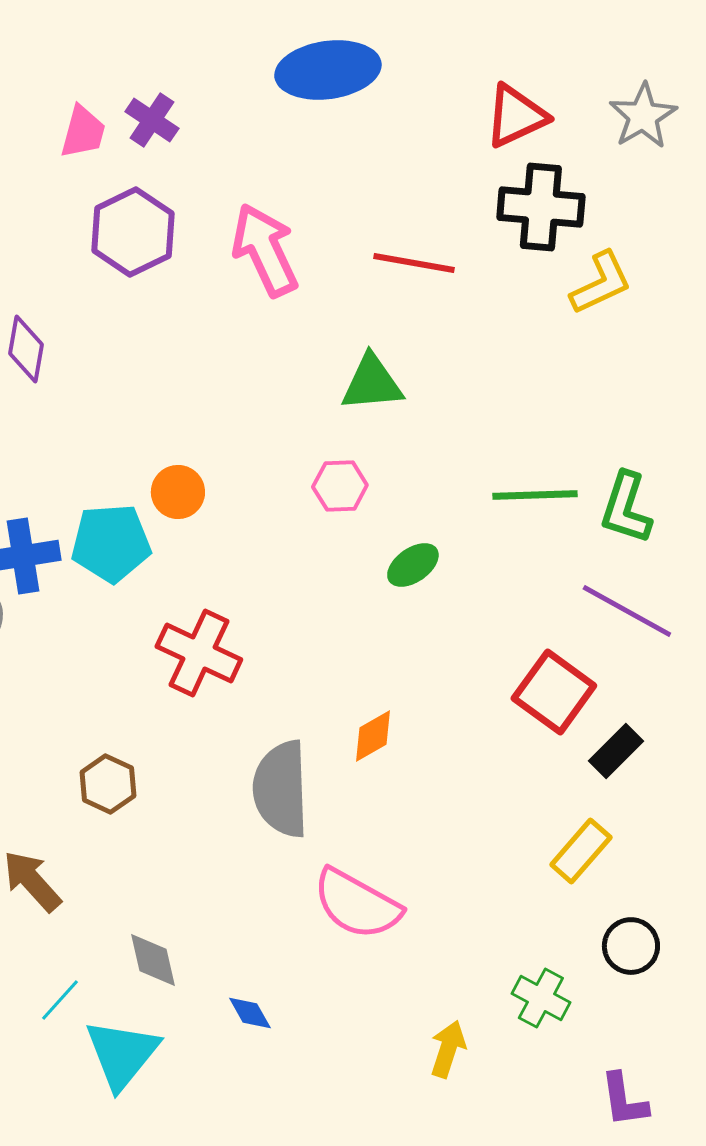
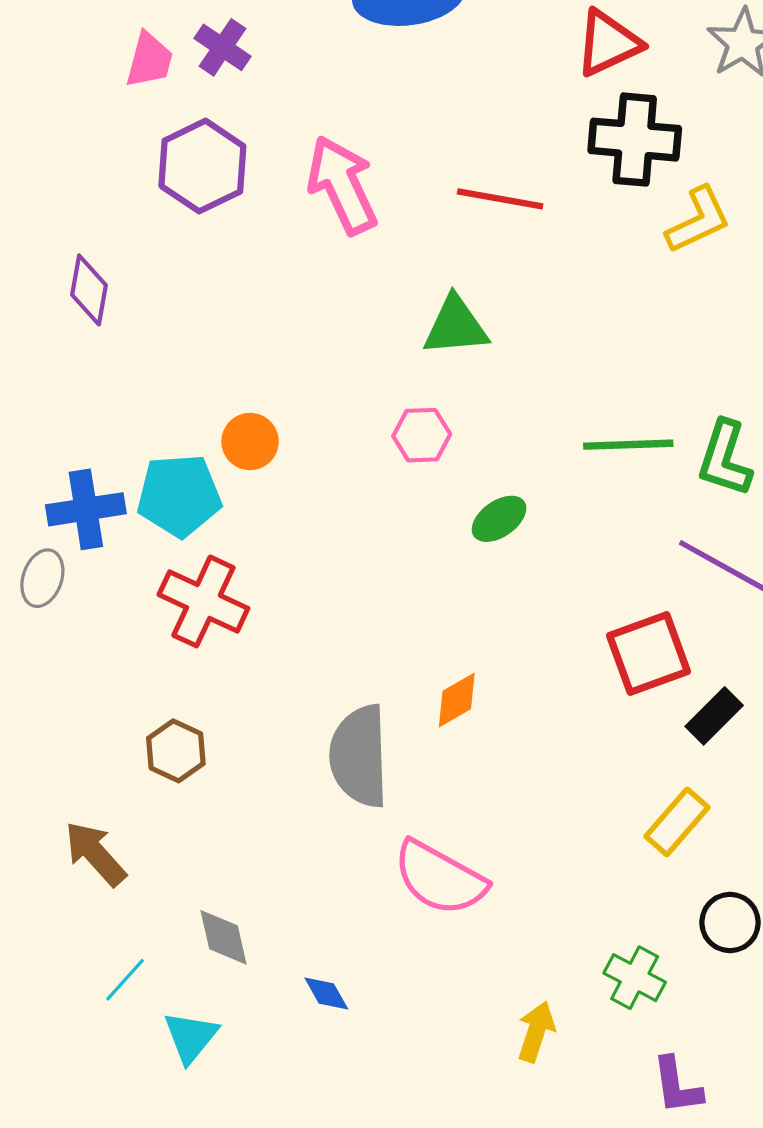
red cross: (199, 653) -> (203, 601), moved
red square: (554, 692) -> (648, 653), turned 34
cyan triangle: (122, 1054) -> (191, 1037), size x0.7
purple L-shape: (624, 1100) -> (677, 1086), moved

